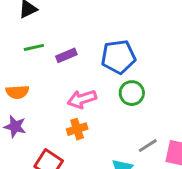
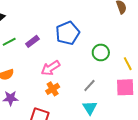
green circle: (132, 93) -> (101, 52), moved
gray line: (148, 146) -> (89, 86), moved

